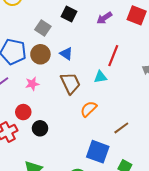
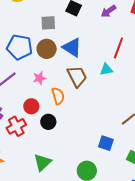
gray square: (43, 28) -> (48, 23), turned -35
blue triangle: (66, 54) -> (72, 47), size x1.5
orange semicircle: (89, 109) -> (58, 96), moved, turned 120
blue square: (98, 152) -> (106, 143), size x0.7

